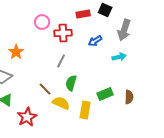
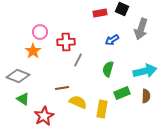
pink circle: (42, 22) -> (40, 32), moved
red cross: (63, 33) -> (66, 42), moved
cyan arrow: (119, 57) -> (145, 71), moved, size x1.6
green semicircle: (71, 83) -> (108, 69), moved
brown line: (45, 89) -> (62, 88), turned -56

